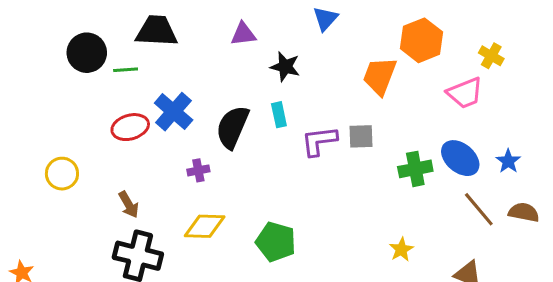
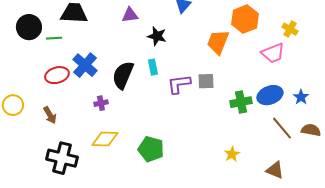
blue ellipse: (460, 158) -> (270, 95), turned -60
brown arrow: (129, 205) -> (50, 115), moved

